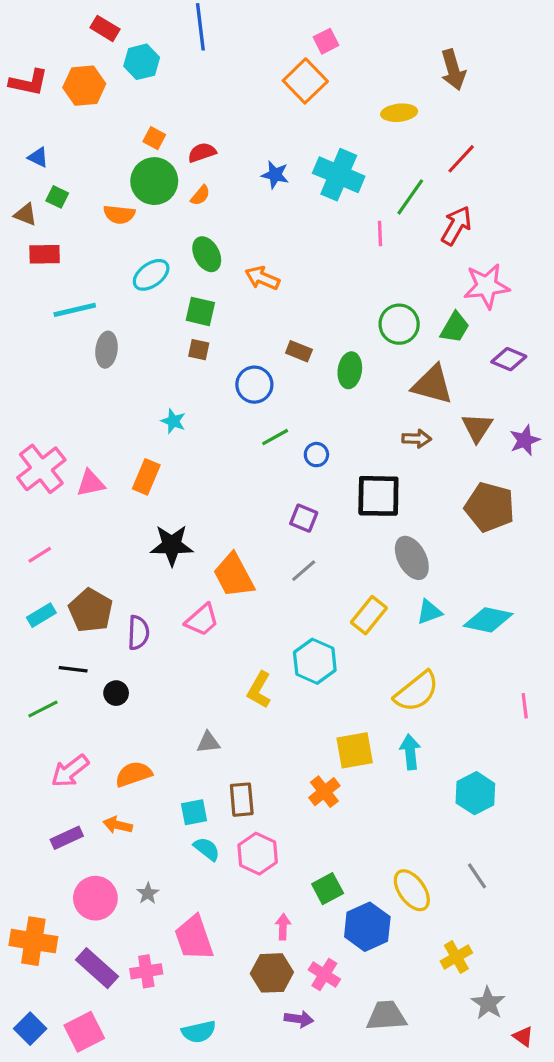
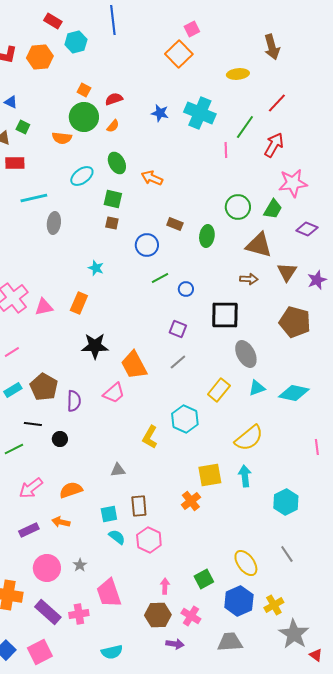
green square: (328, 889) -> (204, 579), moved
blue hexagon: (367, 927) -> (239, 601), moved
gray star: (488, 1003) -> (294, 634), size x1.4

